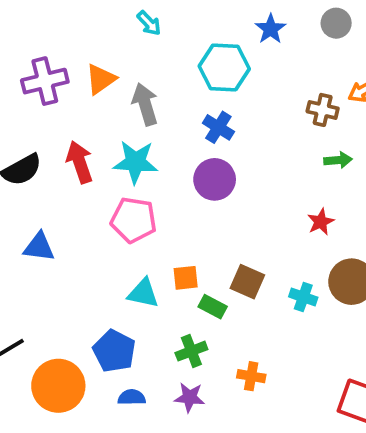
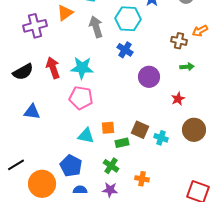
orange triangle: (101, 79) -> (65, 13), moved
gray arrow: (145, 104) -> (96, 27), moved
purple circle: (215, 179) -> (149, 77), moved
cyan cross: (303, 297) -> (161, 138), moved
green rectangle: (213, 307) -> (122, 143), turned -40
green cross: (191, 351) -> (111, 166), turned -35

